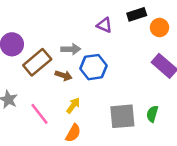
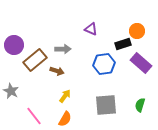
black rectangle: (137, 14) -> (123, 44), moved
blue hexagon: (94, 67) -> (104, 64), moved
pink line: (40, 114) -> (34, 116), moved
green semicircle: (152, 114) -> (140, 105), moved

